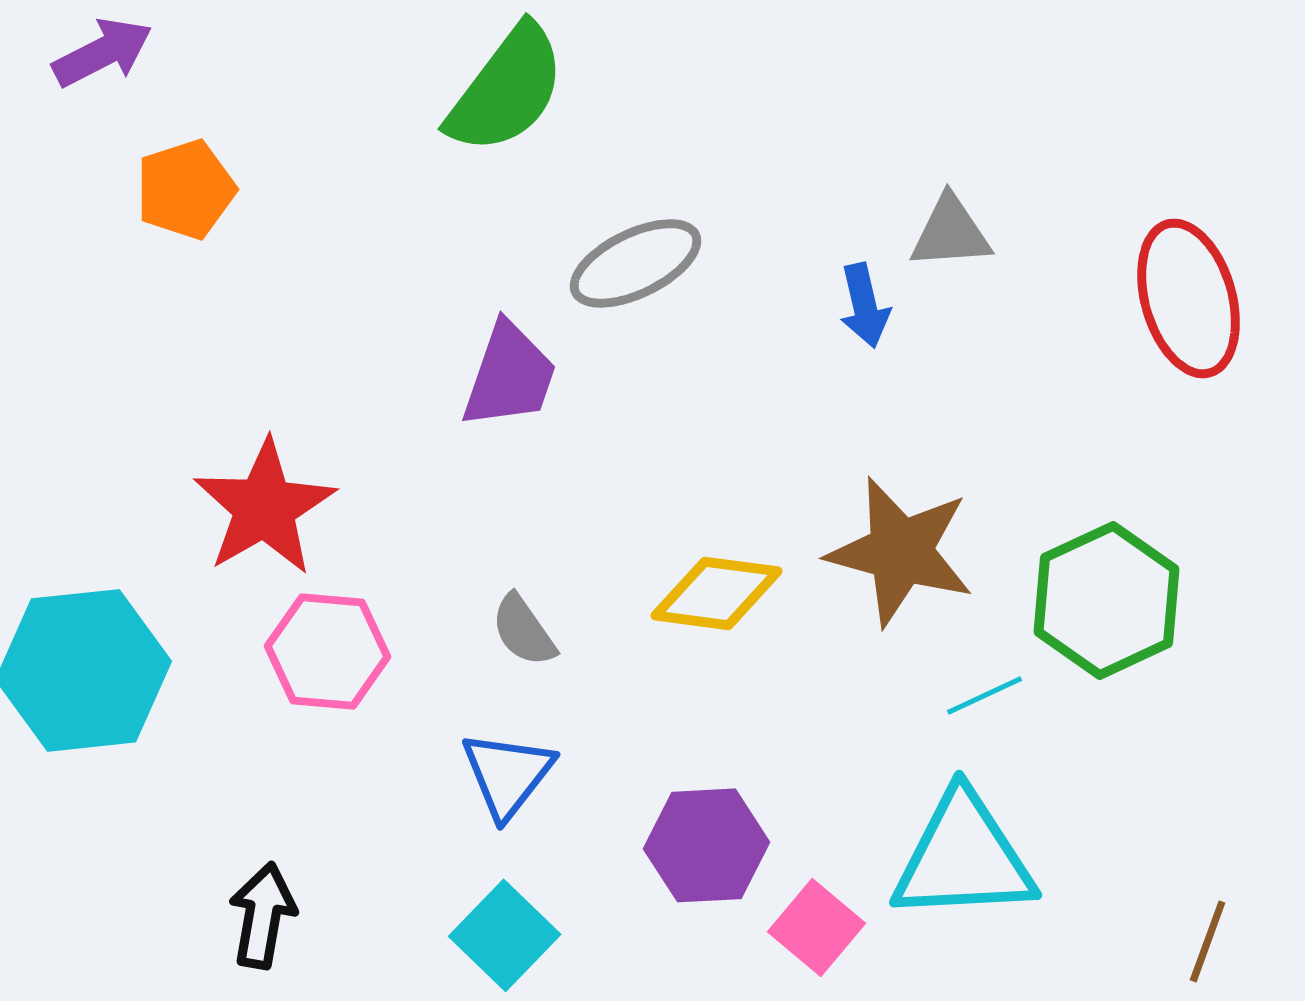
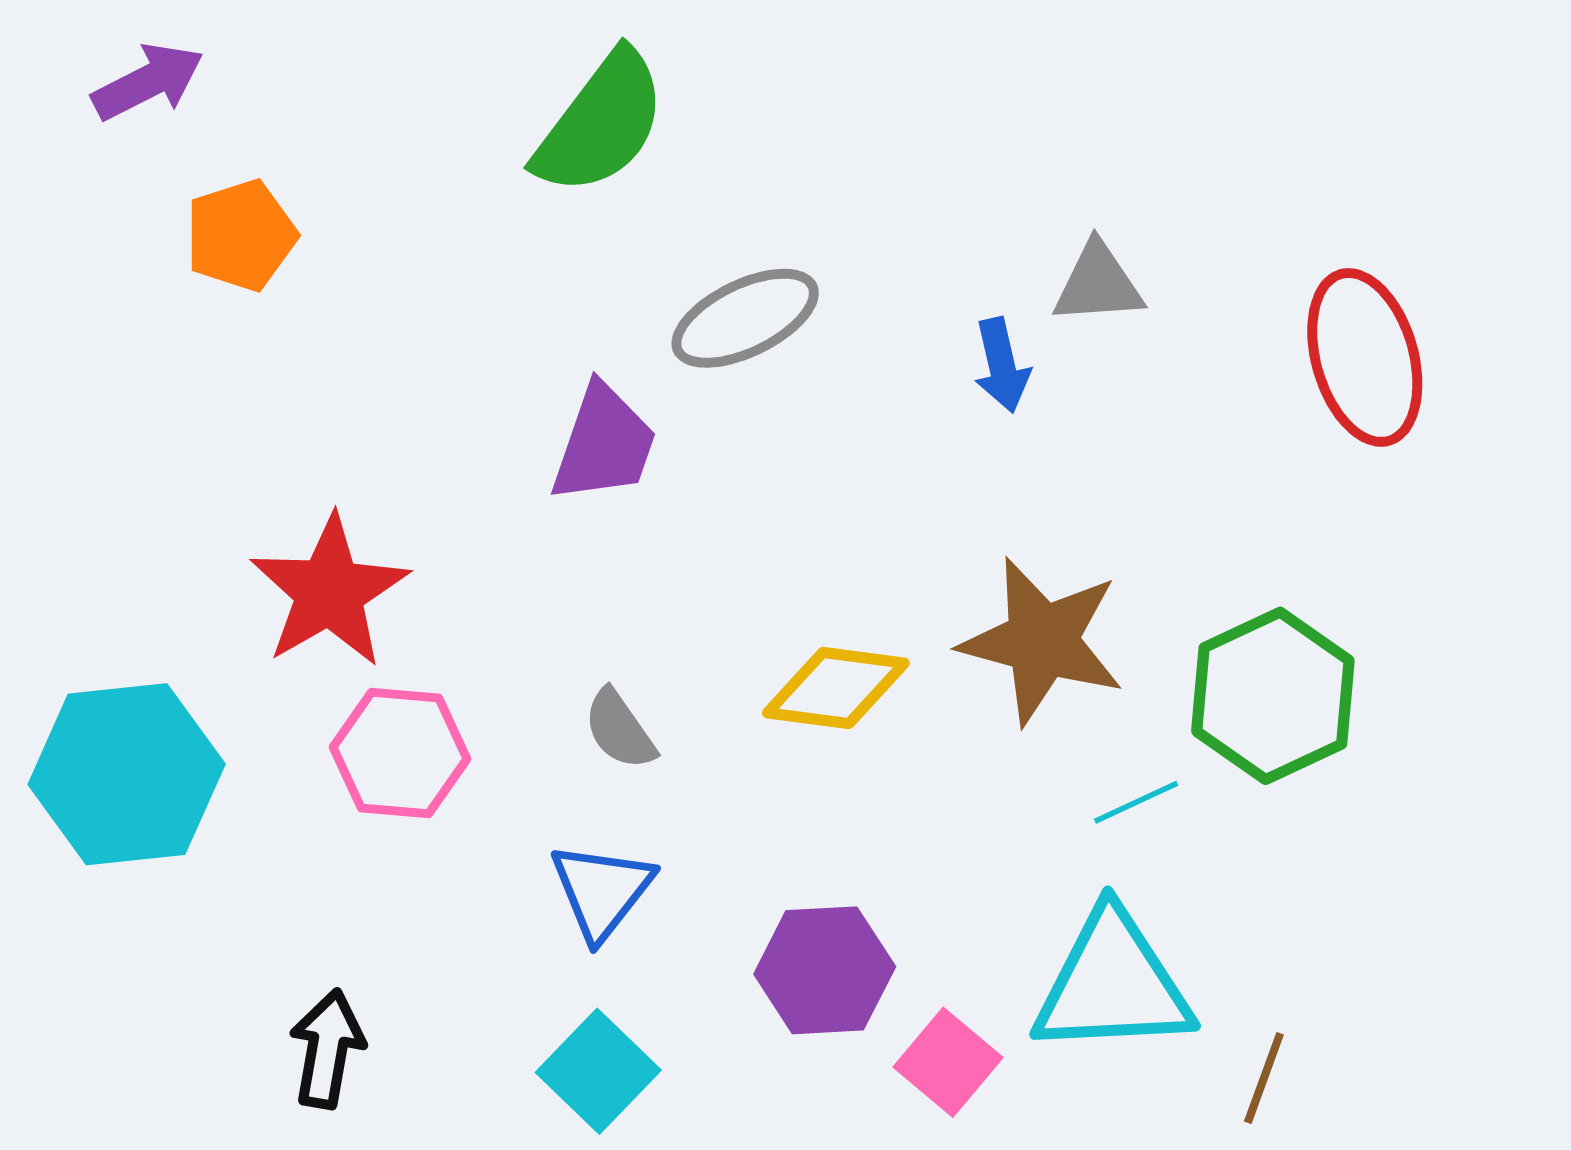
brown line: (1208, 941) -> (1264, 1078), moved

